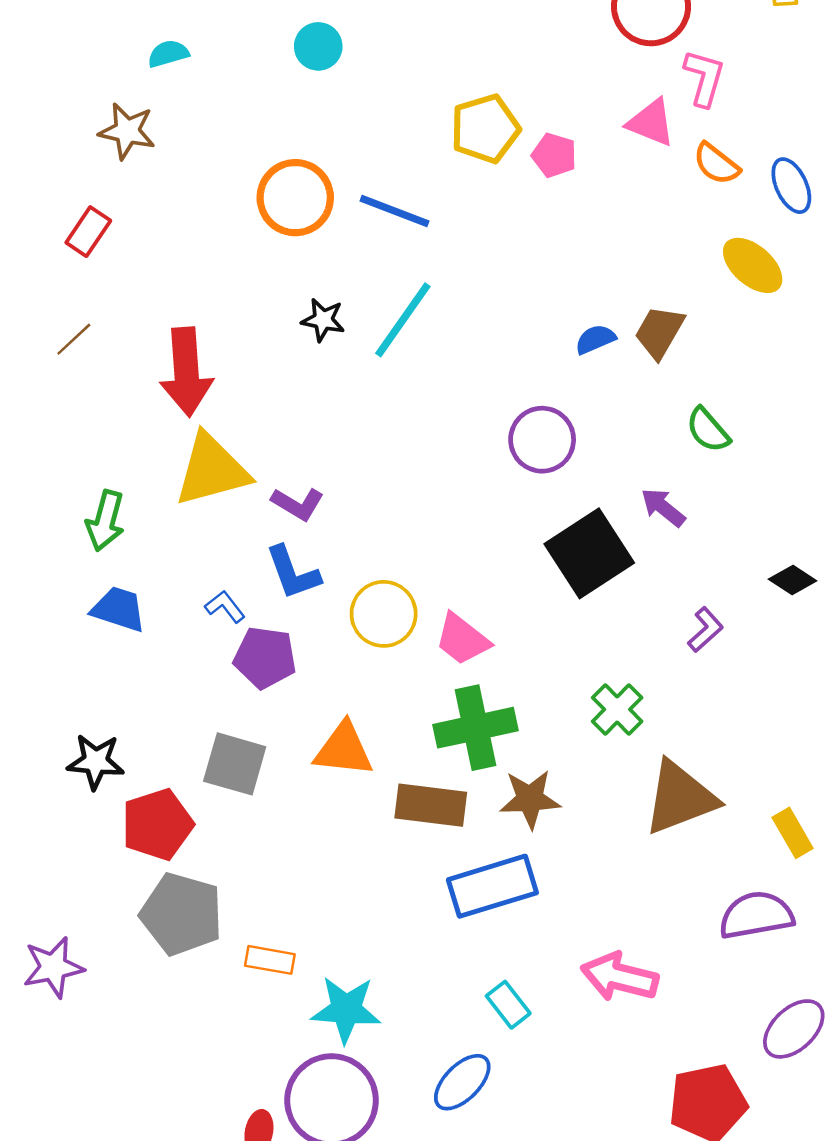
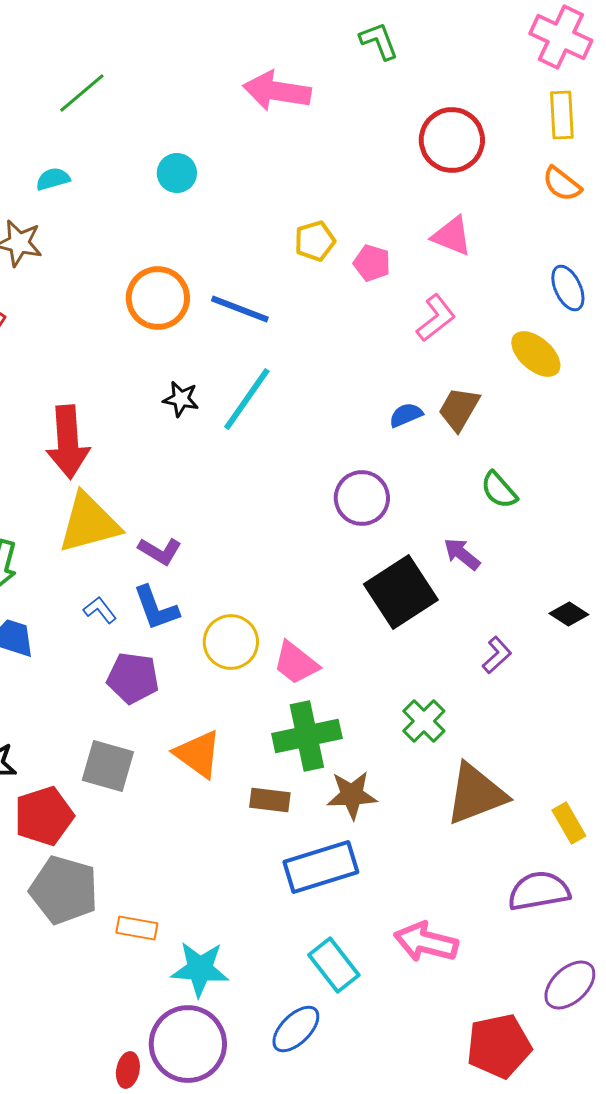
pink L-shape: (704, 78) -> (436, 318), moved, turned 36
yellow pentagon: (485, 129) -> (315, 241), size x0.7
orange semicircle: (716, 164) -> (562, 184), moved
blue L-shape: (225, 607) -> (100, 610), moved
orange triangle: (344, 749) -> (198, 754), turned 30
brown rectangle: (431, 805) -> (270, 800), size x0.7
cyan rectangle: (508, 1005) -> (334, 965), size x1.4

